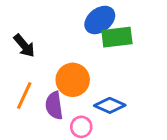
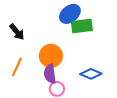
purple semicircle: (54, 105) -> (50, 74), moved
blue diamond: (110, 105) -> (91, 74), moved

